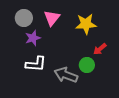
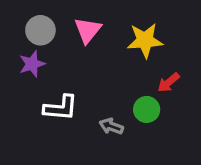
purple star: (33, 38) -> (32, 64), moved
gray arrow: (66, 75) -> (111, 126), size x0.6

